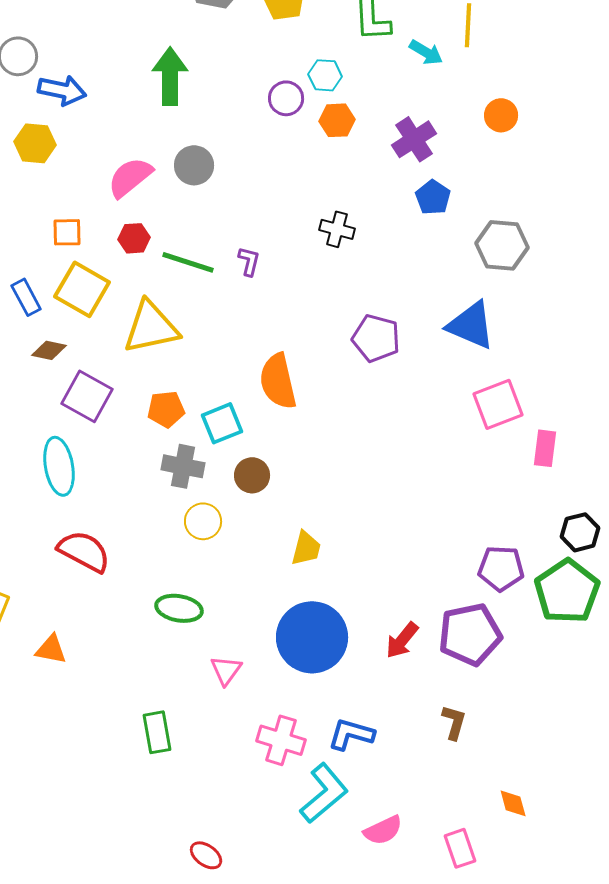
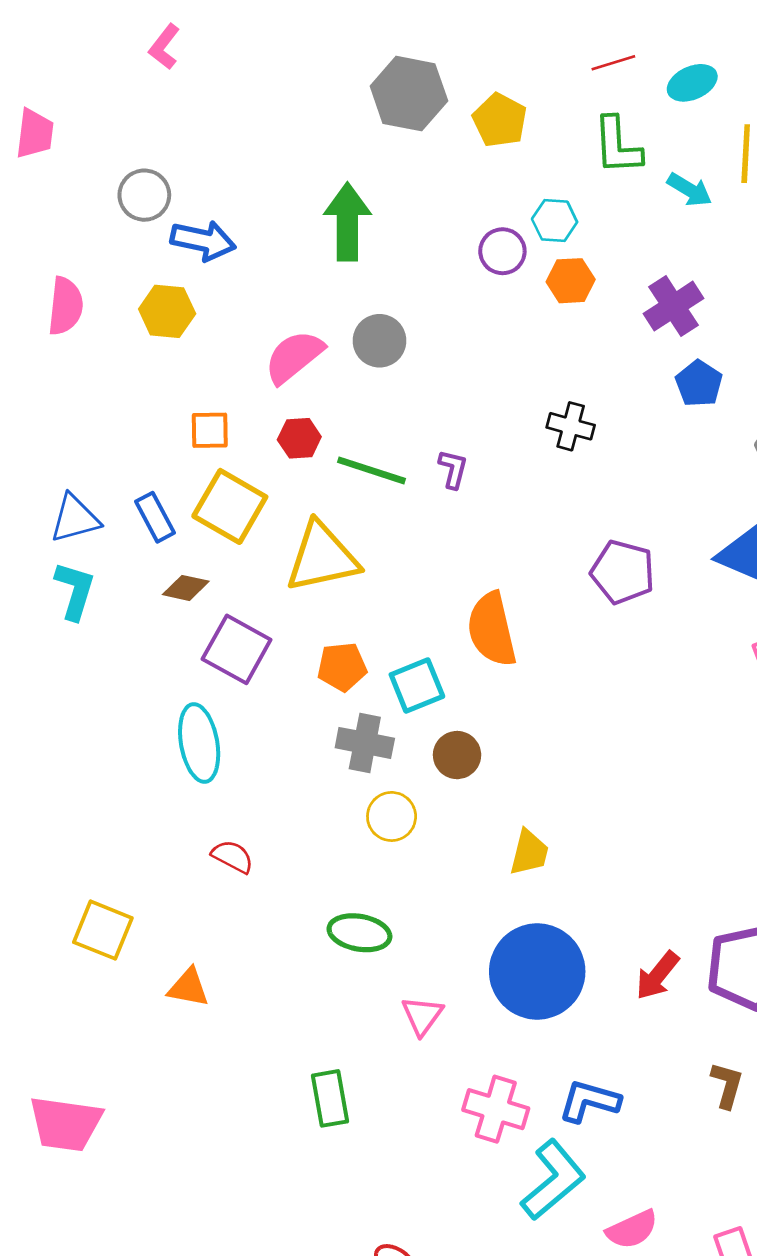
red semicircle: (84, 551) -> (233, 857), size x0.6

